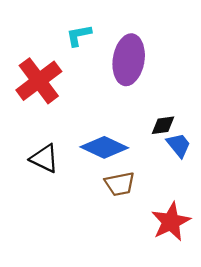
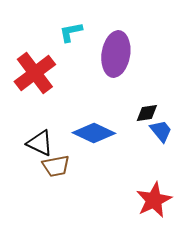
brown trapezoid: (120, 184) -> (56, 166), moved

